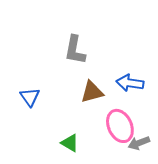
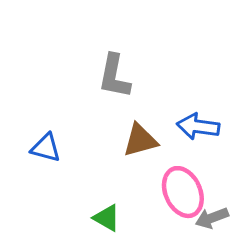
blue triangle: (30, 97) -> (46, 148), turned -40

